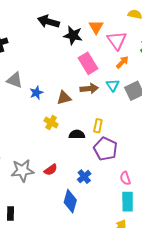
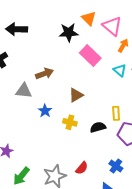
black arrow: (48, 22) -> (17, 29), moved
brown arrow: (89, 89) -> (44, 74), moved
blue star: (36, 93) -> (45, 111), moved

